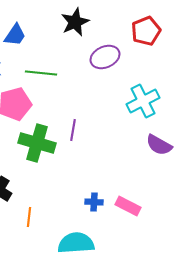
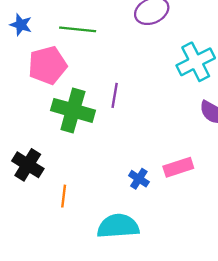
blue cross: (94, 202) -> (139, 179), turned 30
pink rectangle: (128, 206) -> (178, 167), moved, turned -45

